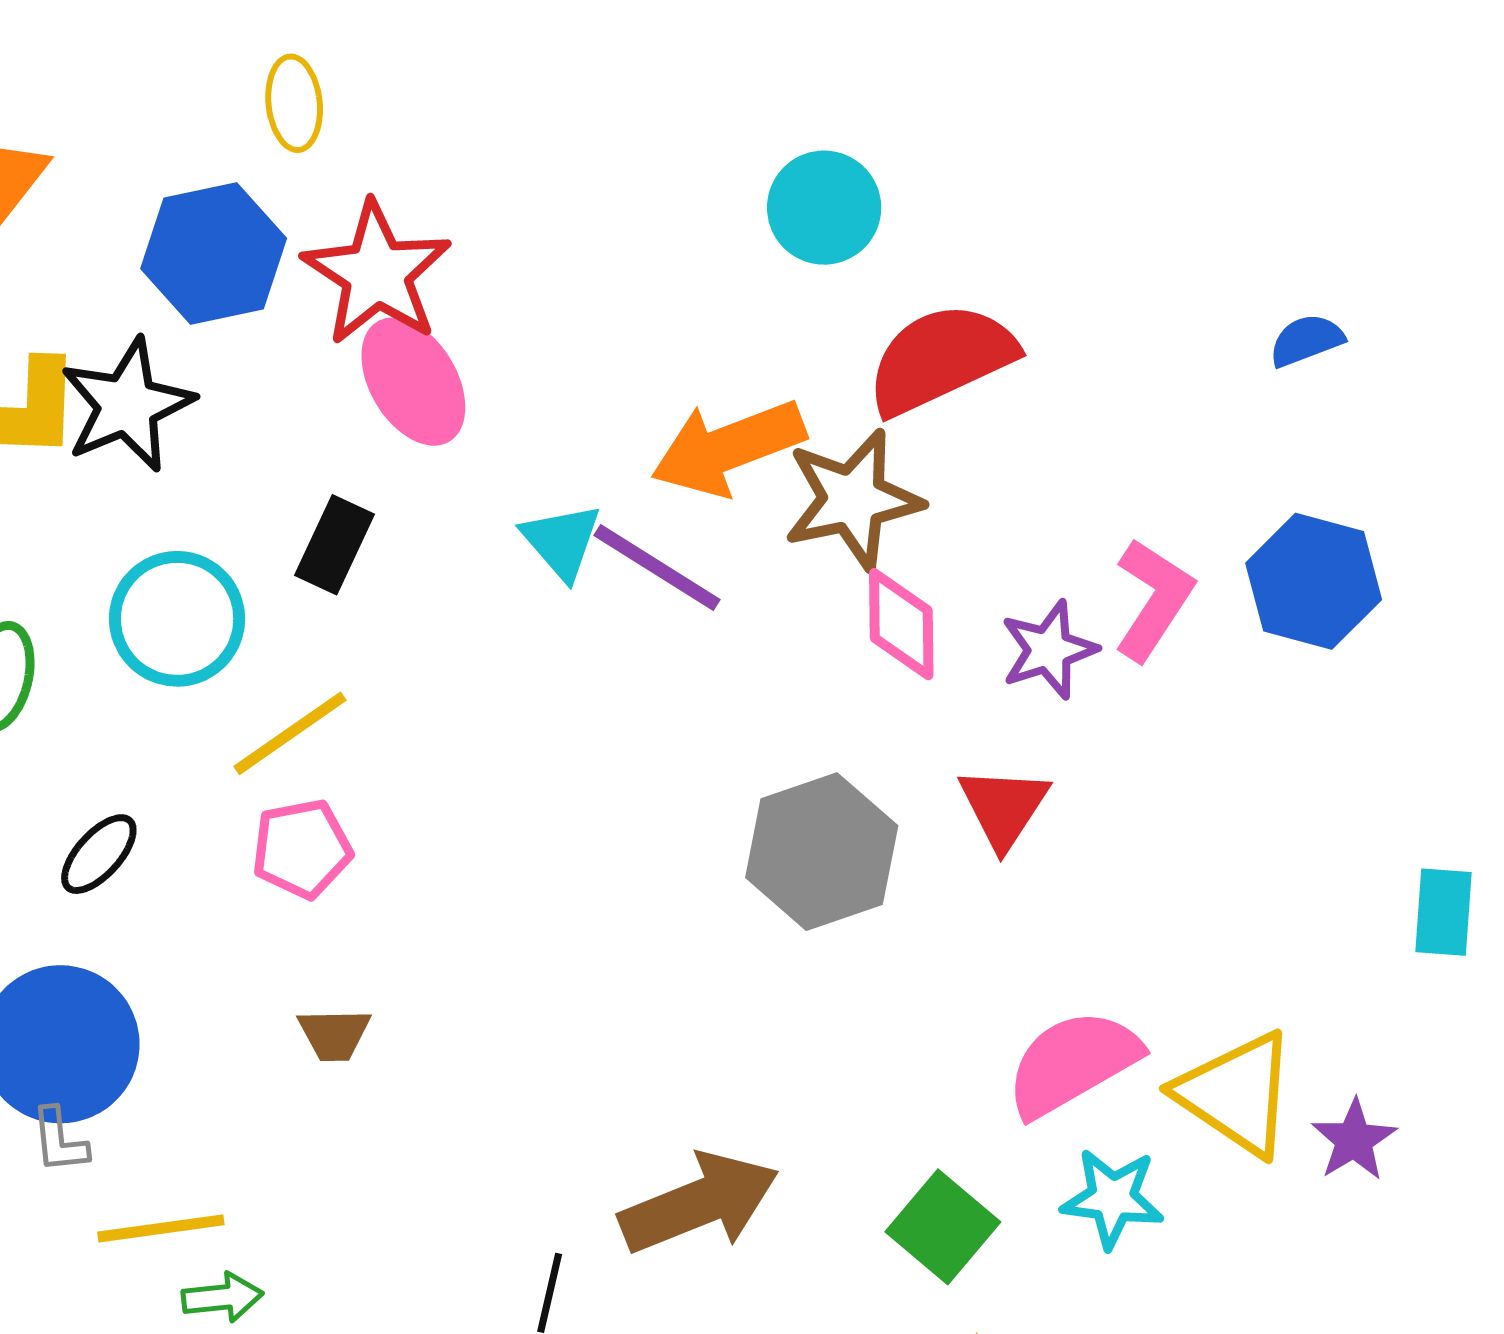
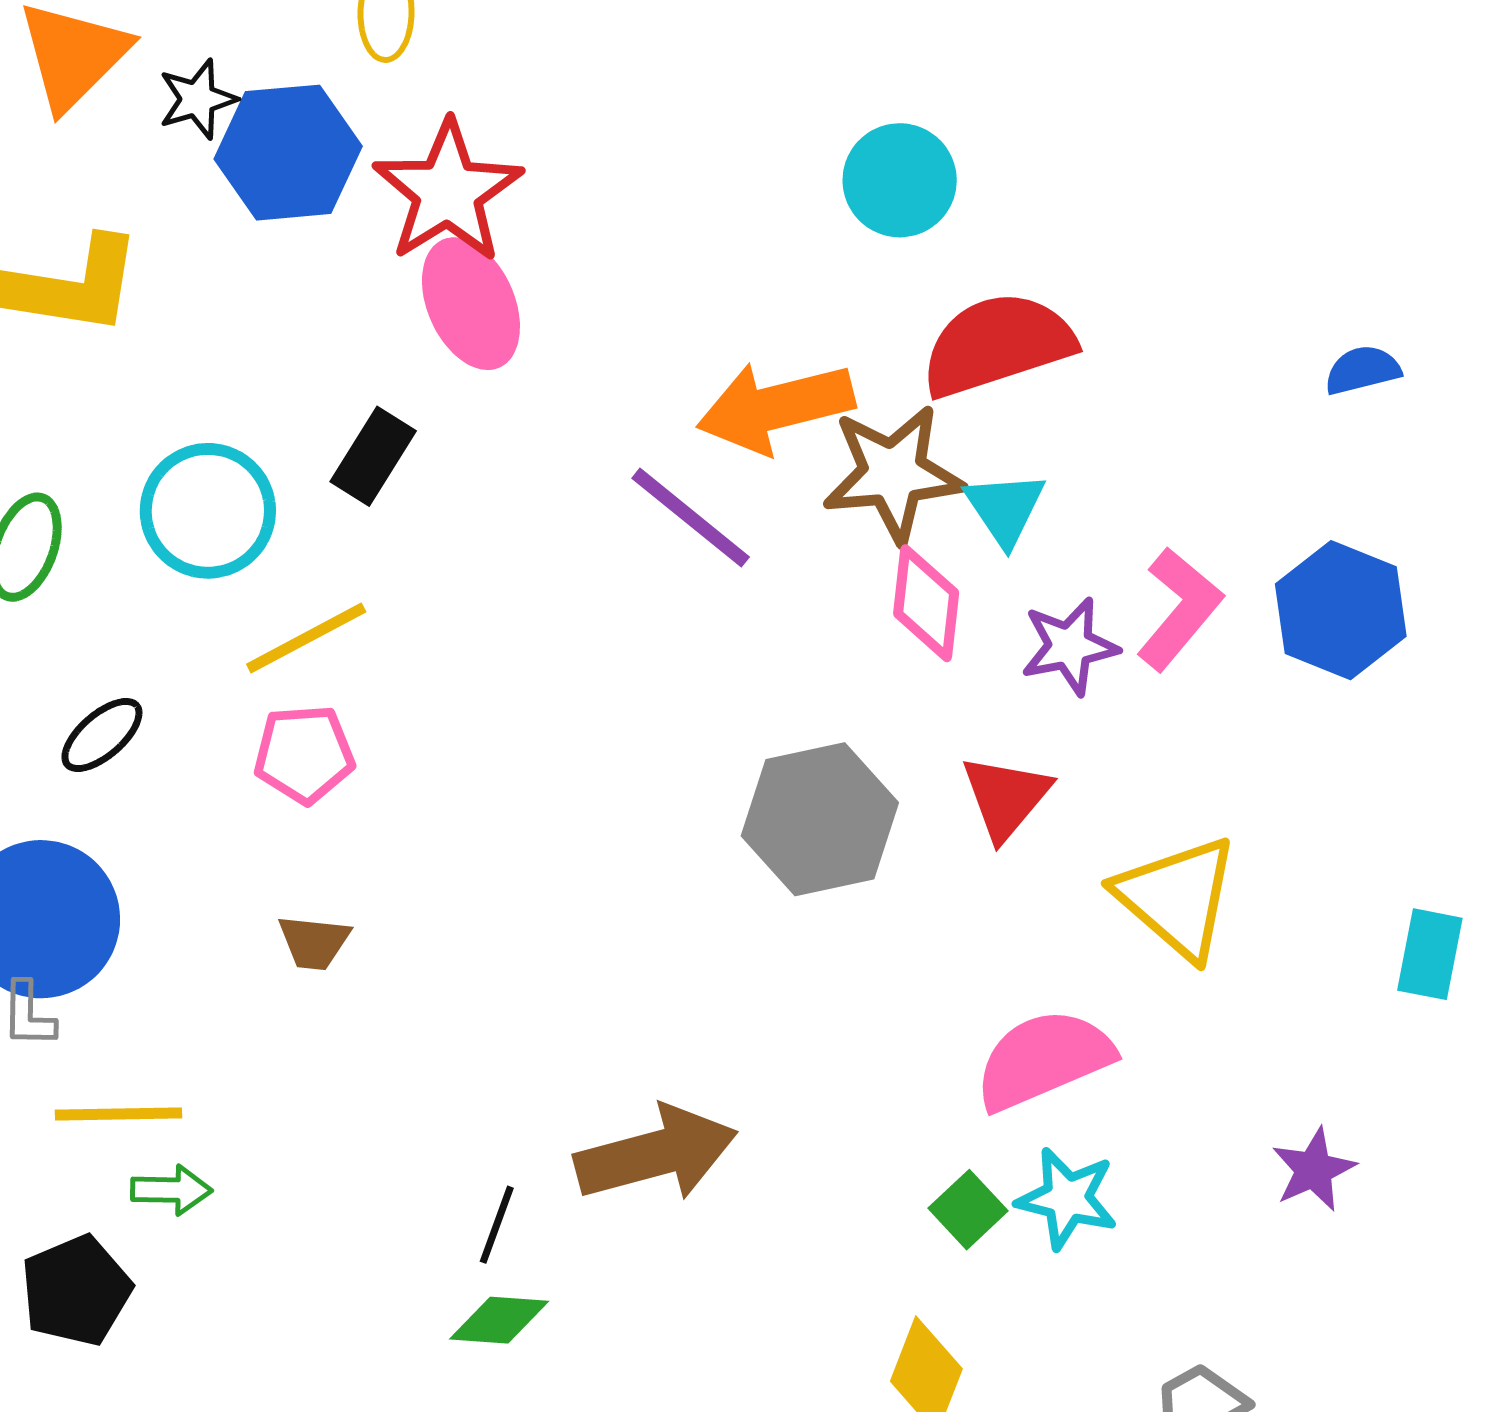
black star: (127, 405) -> (198, 99), moved, size x0.6
cyan triangle: (562, 541) -> (1005, 508), moved
yellow triangle: (1236, 1094) -> (1177, 897), moved
green square: (943, 1227) -> (968, 1210), moved, size x0.7

